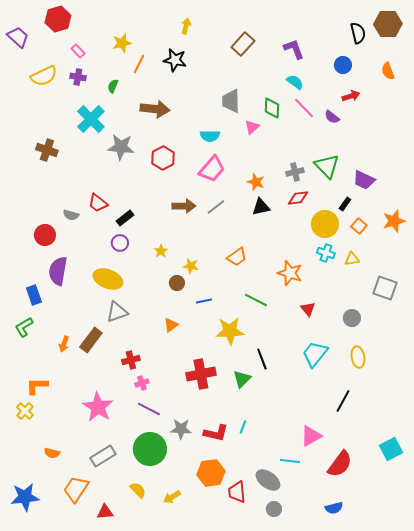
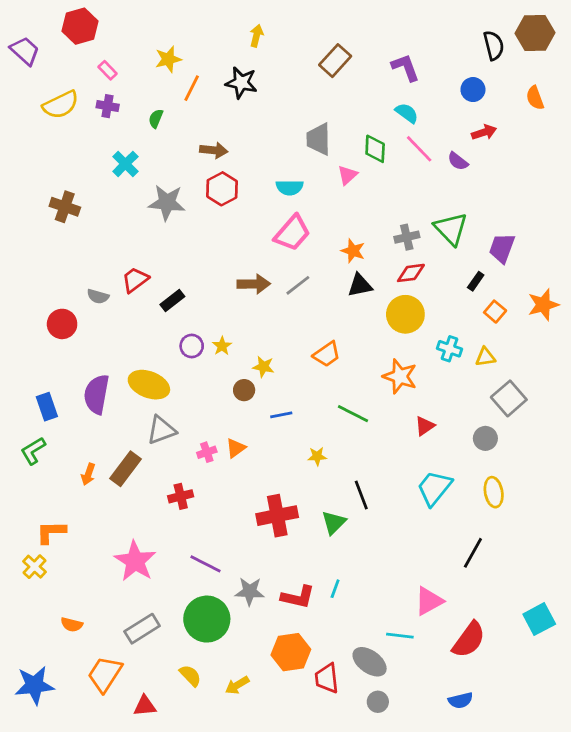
brown arrow: (155, 109) -> (214, 150), size x0.7
cyan cross: (91, 119) -> (125, 164), size x0.7
red hexagon: (163, 158) -> (222, 189), moved
purple trapezoid: (364, 180) -> (502, 248), turned 85
red trapezoid: (98, 203) -> (135, 280), turned 105
yellow circle: (325, 224) -> (405, 314), moved
purple circle: (120, 243) -> (192, 346), moved
purple semicircle: (58, 271) -> (97, 394), moved
gray square: (385, 288) -> (509, 398), moved, turned 30
red triangle: (308, 309) -> (425, 426), turned 35
yellow star: (230, 331) -> (317, 456), size x0.5
pink cross: (142, 383) -> (207, 452), moved

